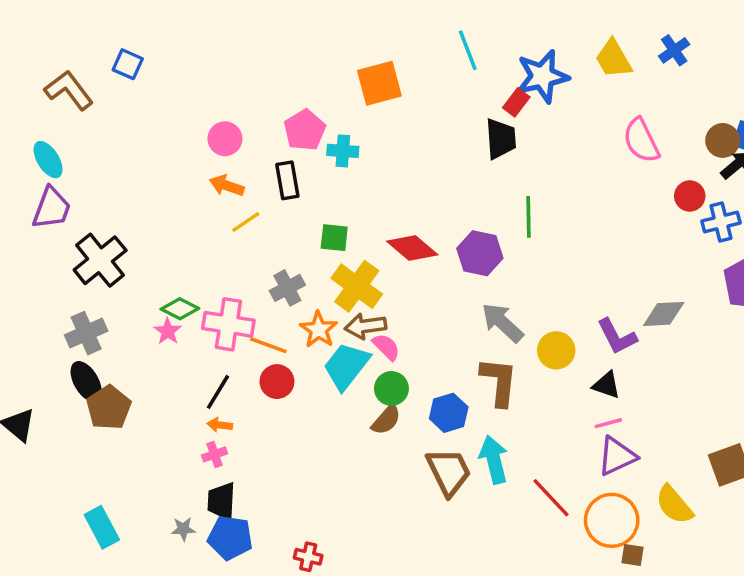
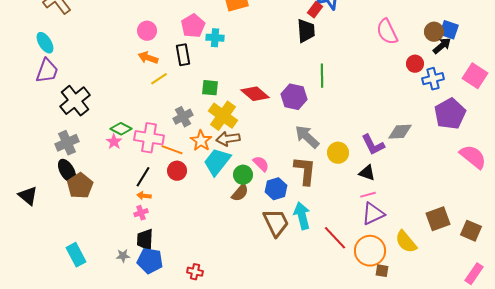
pink semicircle: (386, 347) -> (261, 164), moved

